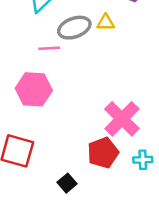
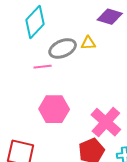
pink hexagon: (34, 89) -> (54, 109), moved

